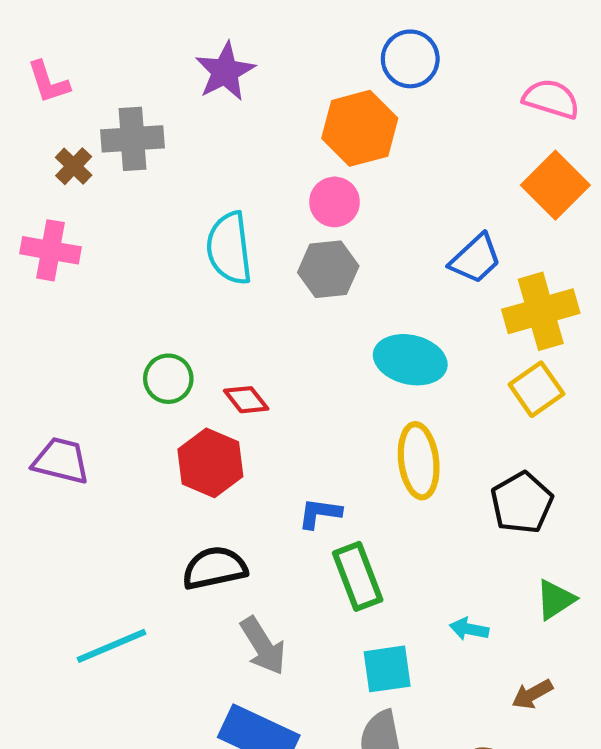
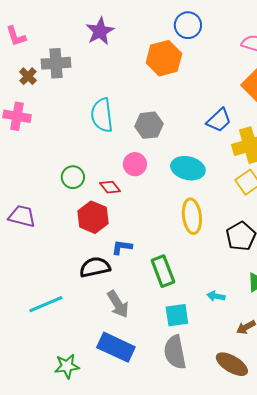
pink circle: (334, 202) -> (135, 164), moved
blue L-shape: (320, 513) -> (122, 247), moved

